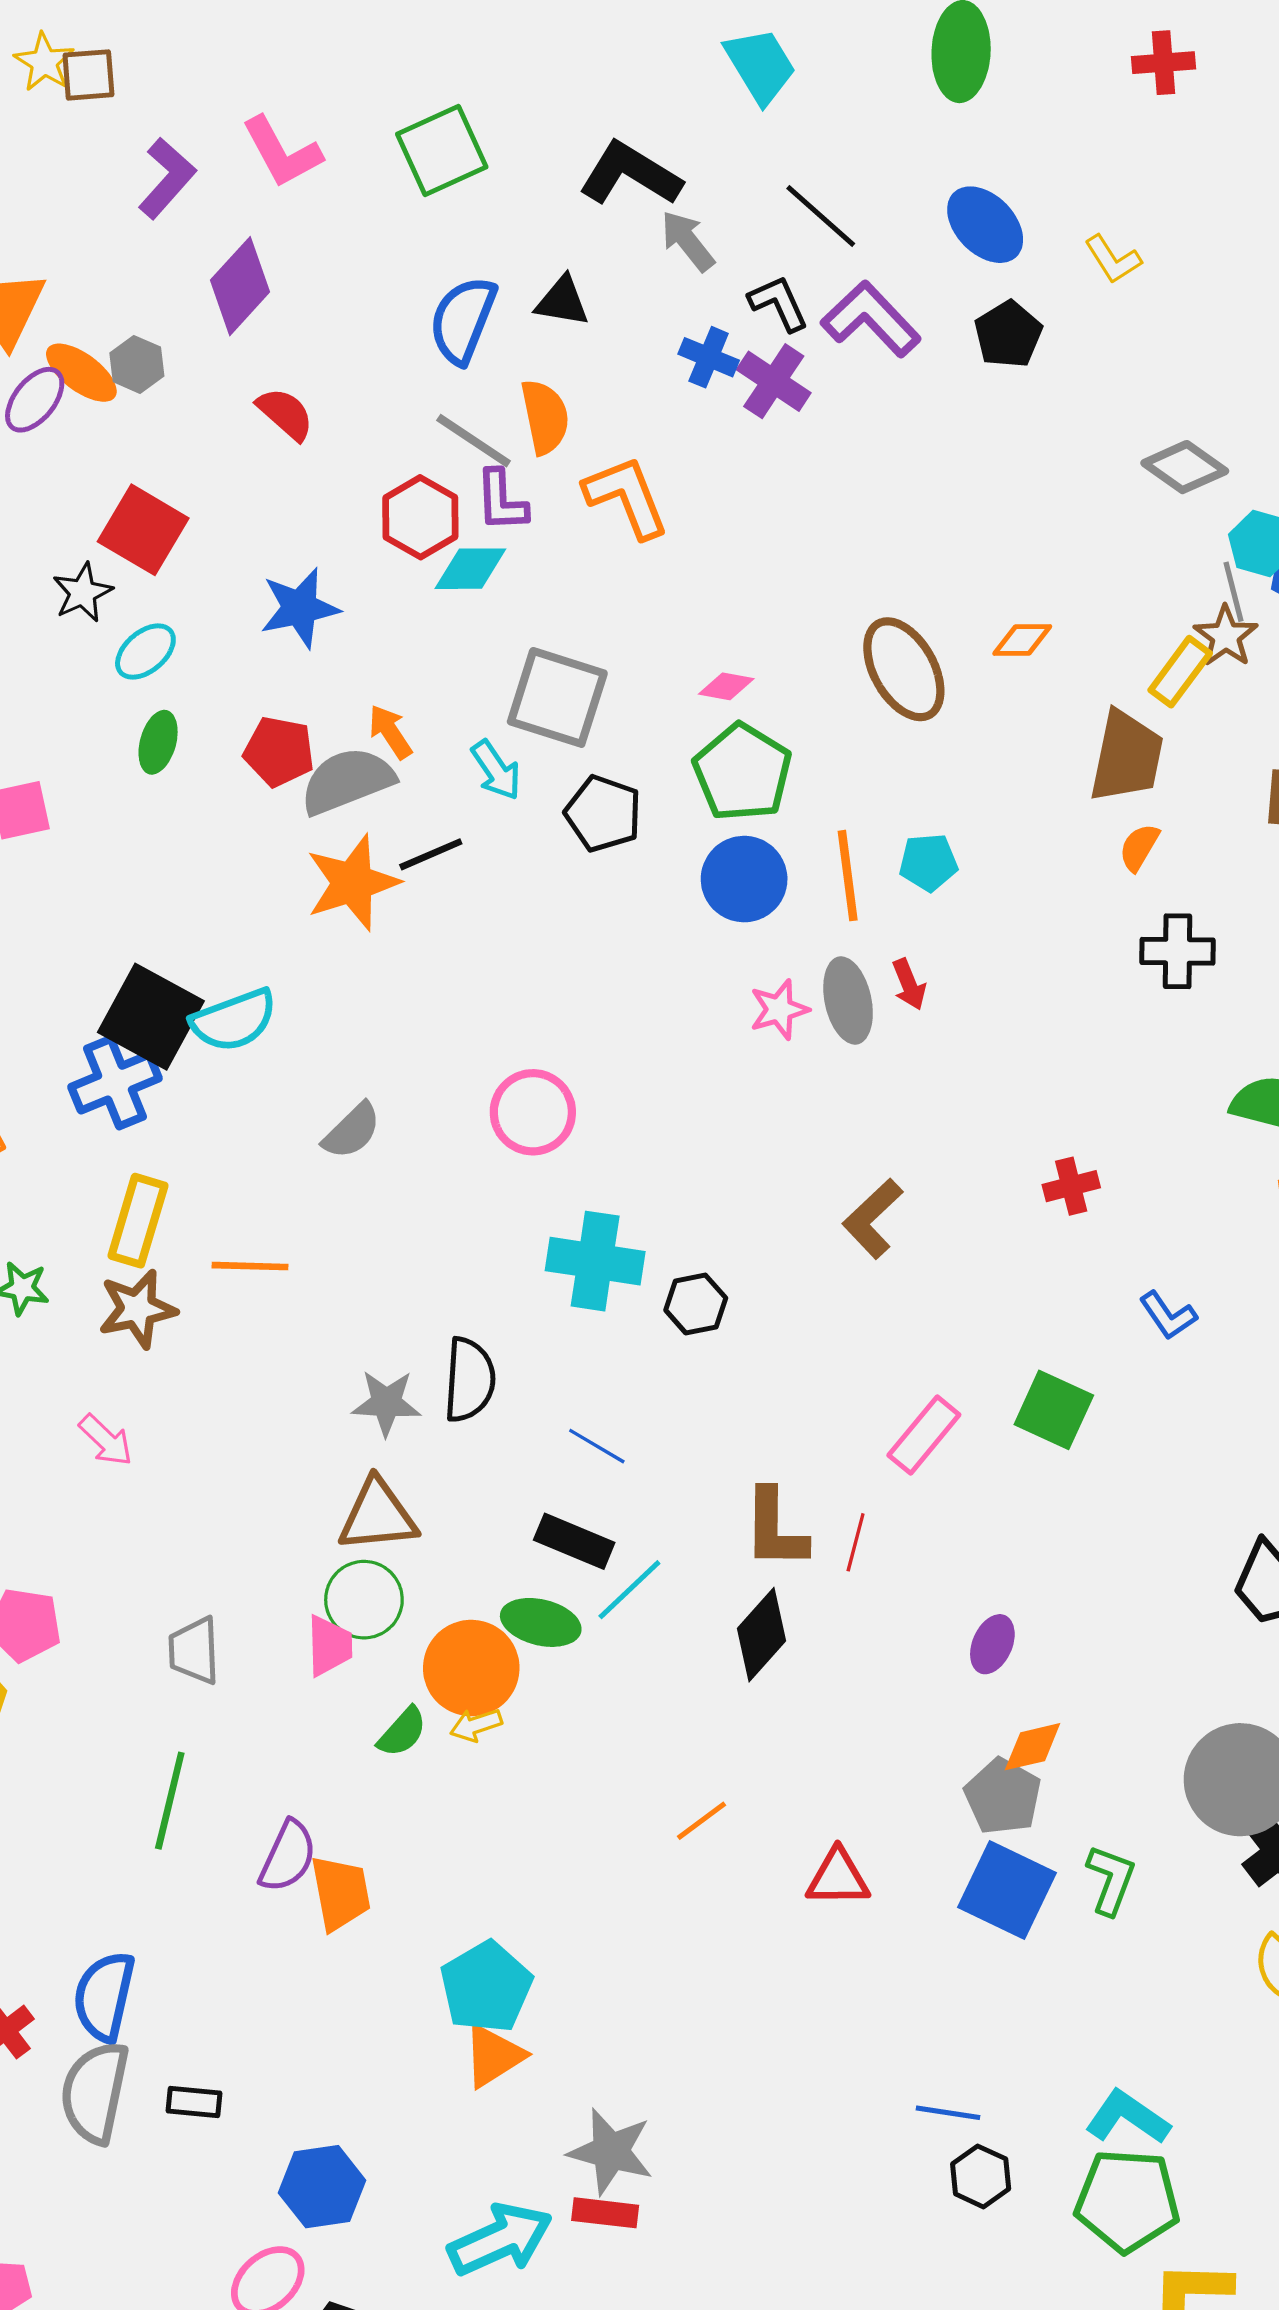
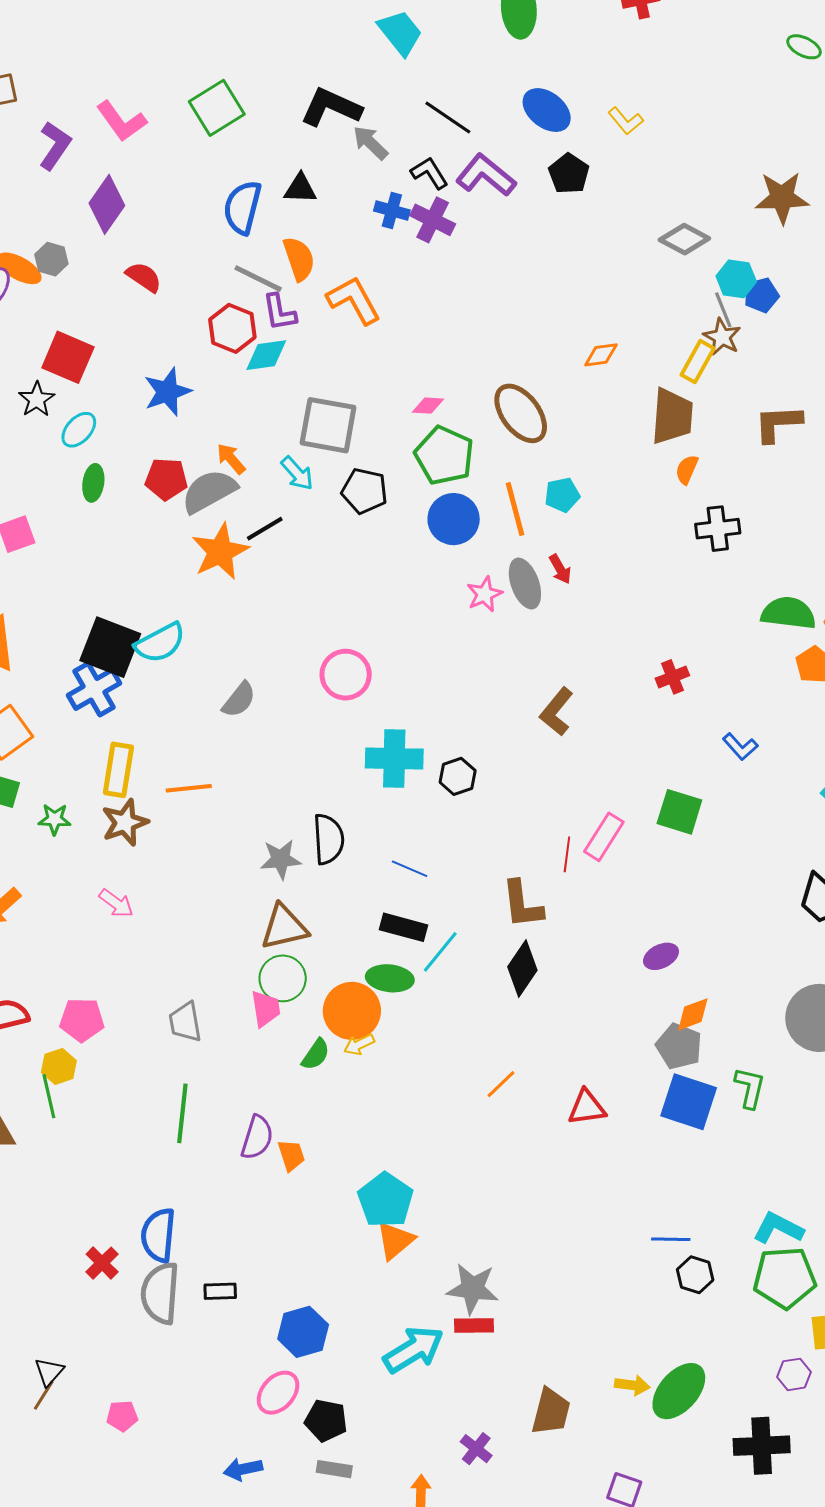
brown ellipse: (904, 669) -> (521, 413), moved
red line: (856, 1542) -> (567, 854), moved
purple ellipse: (992, 1644) -> (661, 956), turned 48
orange trapezoid: (341, 1893) -> (291, 1155), size x0.7

